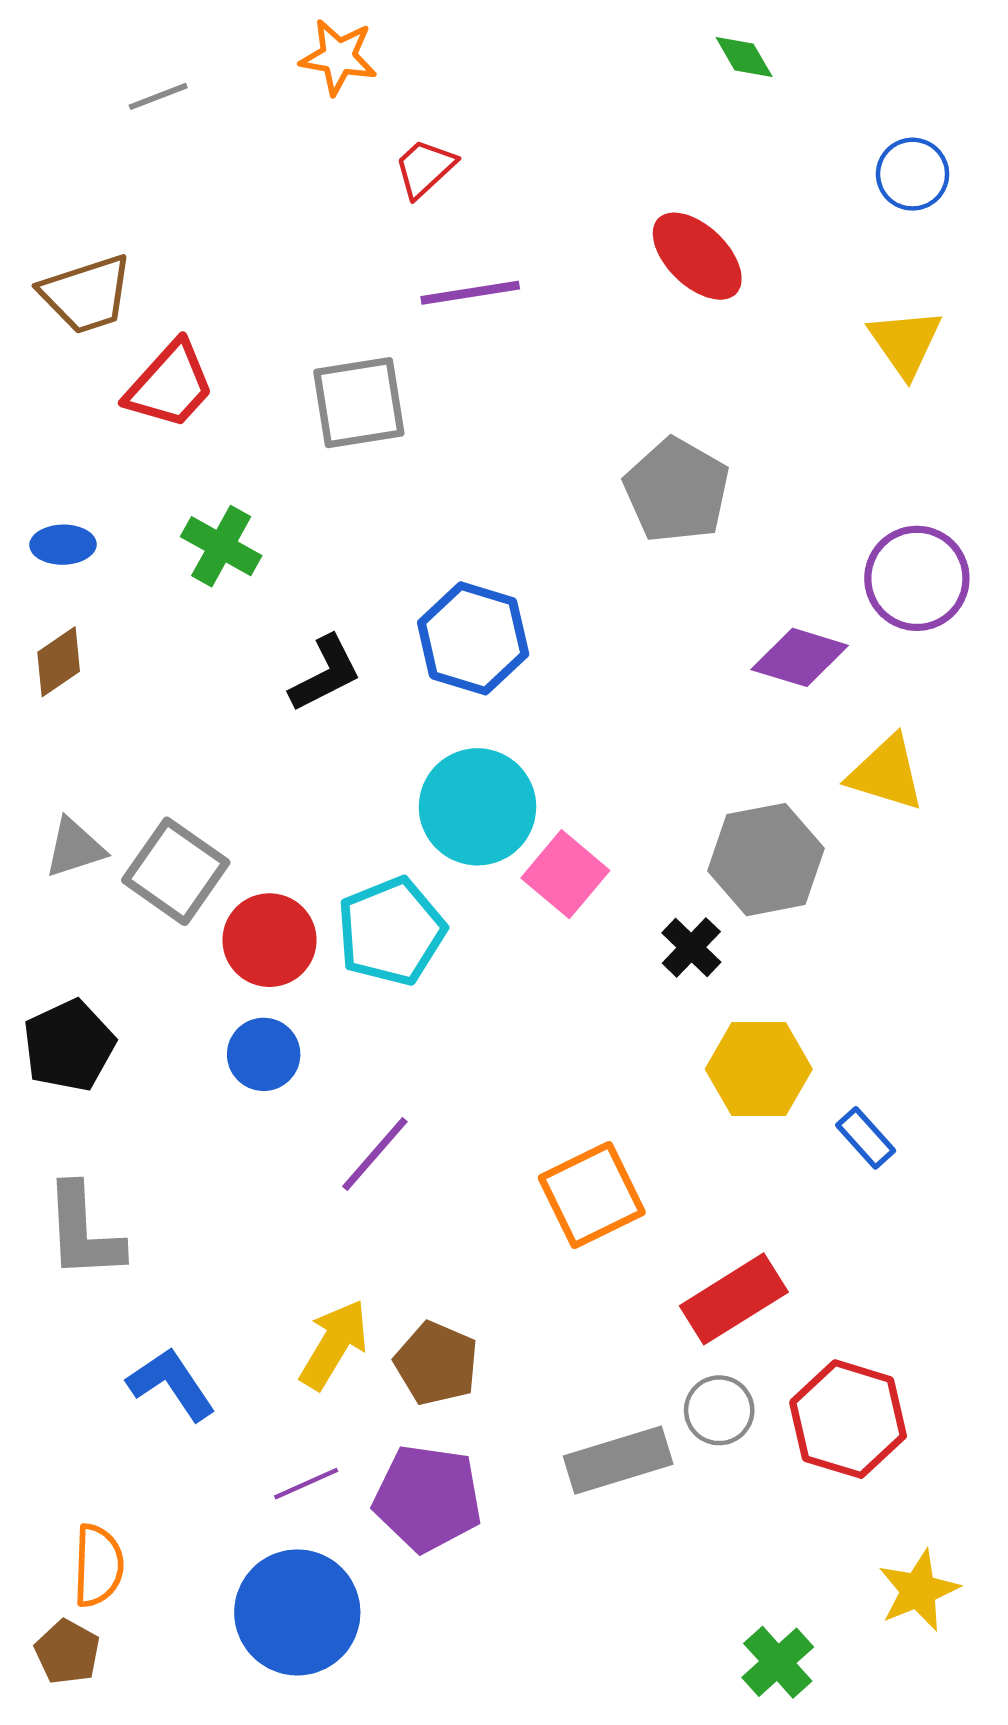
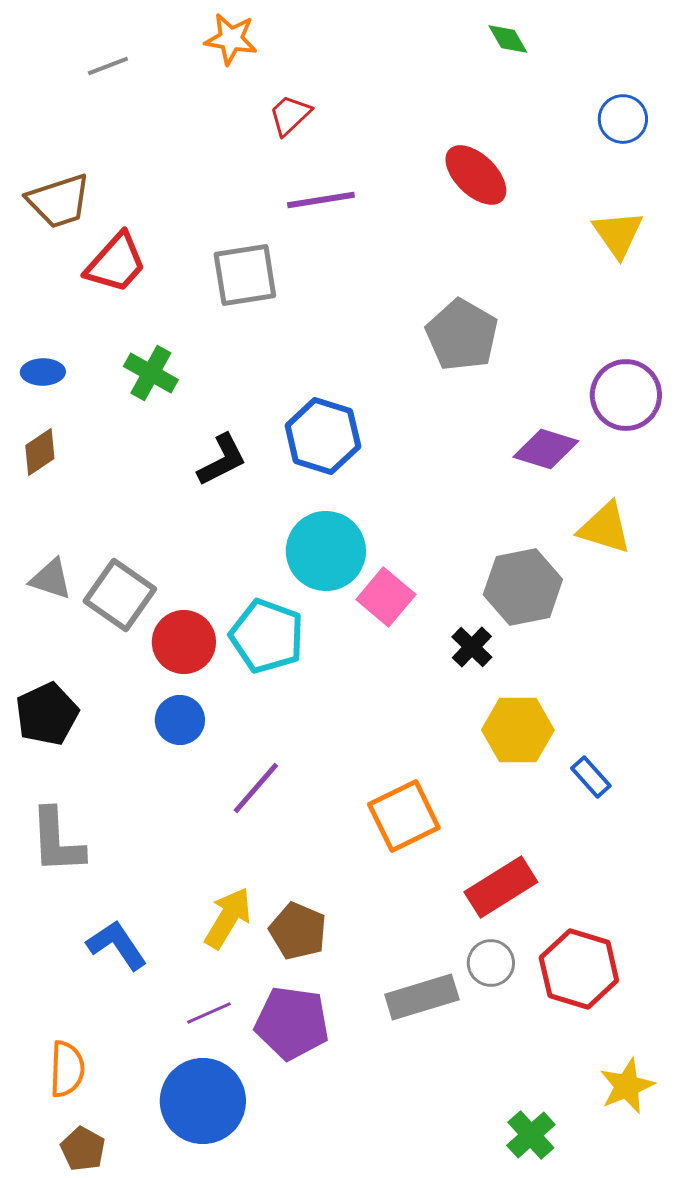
gray triangle: (75, 848) -> (51, 579), turned 36
cyan pentagon: (391, 931) -> (267, 636), turned -30
brown pentagon: (67, 1652) -> (83, 1149), moved

